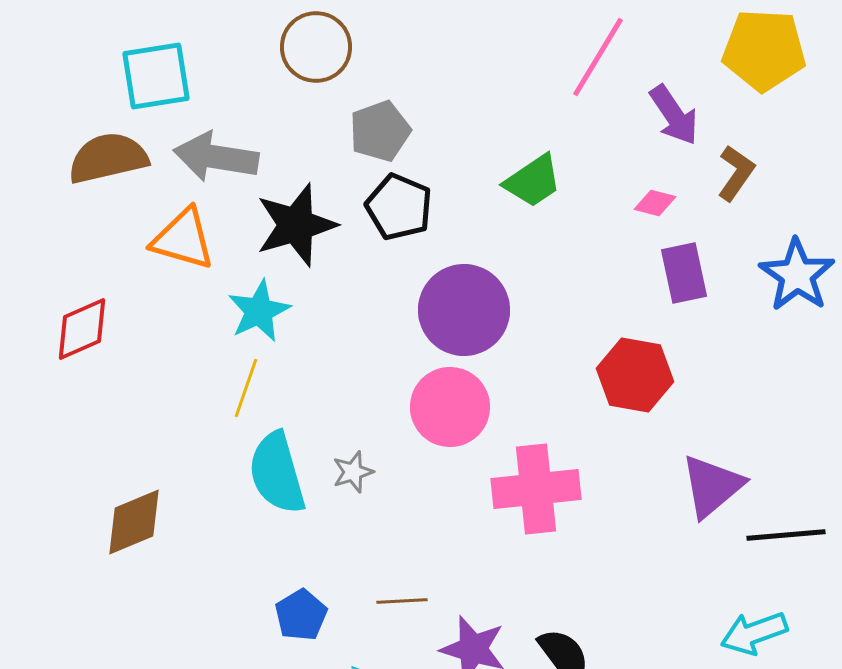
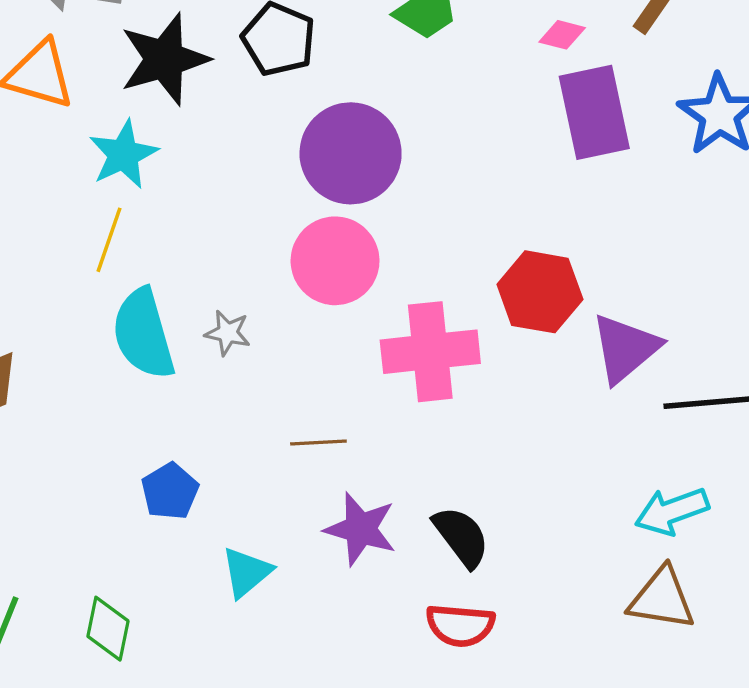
purple rectangle: (684, 273) -> (594, 112), size x1.4
red hexagon: (635, 375) -> (540, 292), moved
gray star: (353, 472) -> (228, 333), turned 30
brown line: (402, 601) -> (318, 443), moved

